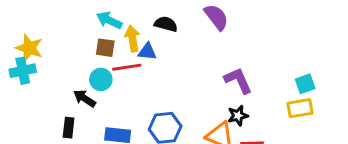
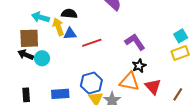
black semicircle: (166, 24) -> (69, 14), moved
brown square: (105, 48) -> (29, 38), moved, size x1.5
red line: (127, 67) -> (92, 43), moved
black arrow: (84, 98) -> (26, 55), moved

